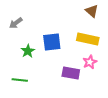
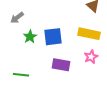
green star: (28, 51) -> (30, 37), moved
purple rectangle: (71, 73) -> (61, 65), moved

